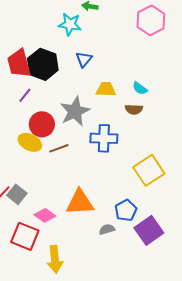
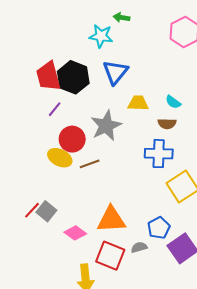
blue triangle: (84, 59) -> (115, 72), size x1.5
blue cross: (104, 138) -> (159, 154), moved
red square: (25, 236) -> (110, 256), moved

